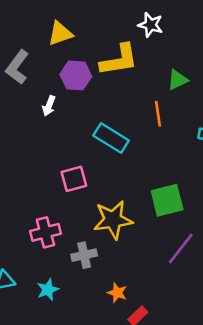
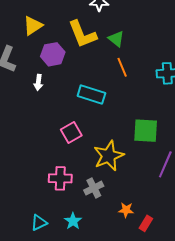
yellow L-shape: (119, 60) -> (82, 34), turned 92
green triangle: (178, 80) -> (116, 39), moved, turned -42
green square: (167, 200) -> (146, 131), turned 32
pink cross: (45, 232) -> (60, 178), turned 30

